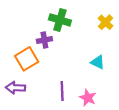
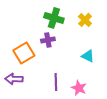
yellow cross: (105, 22) -> (85, 20), moved
purple cross: (44, 40) -> (48, 40), moved

